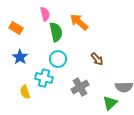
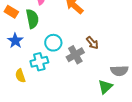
green semicircle: (56, 32) -> (32, 19), moved
cyan cross: (44, 78) -> (39, 62), turned -30
gray cross: (80, 87) -> (75, 55), moved

